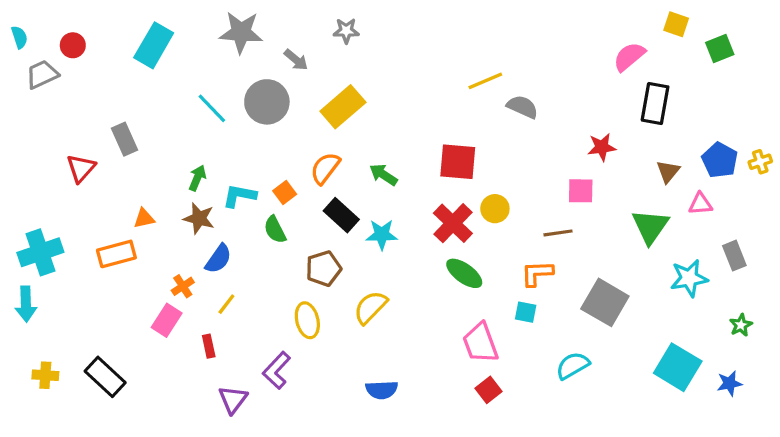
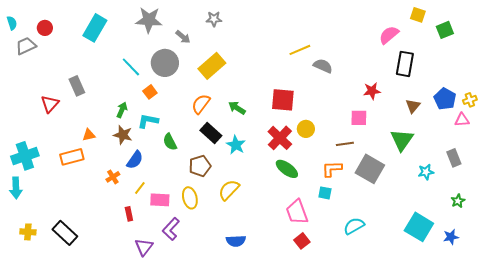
orange square: (285, 192) -> (150, 92), moved
pink triangle: (700, 204) -> (462, 120), moved
cyan star: (382, 235) -> (236, 145), turned 30
cyan star: (689, 278) -> (426, 172), size x0.7
gray square: (605, 302) -> (370, 169), moved
pink rectangle: (167, 320) -> (160, 200), moved, turned 60

